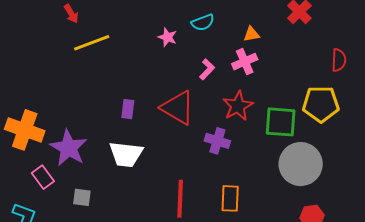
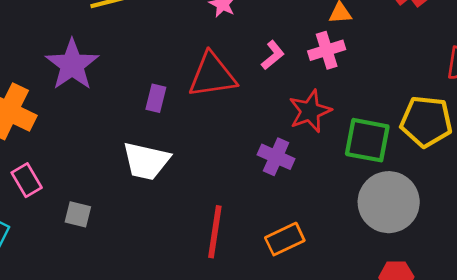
red triangle: (178, 108) -> (212, 75), moved, turned -45
purple star: (69, 148) -> (72, 65), moved
orange rectangle: (230, 198) -> (285, 239), turned 56

